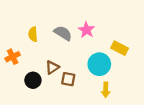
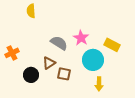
pink star: (86, 30) -> (81, 38), moved
gray semicircle: (63, 33) -> (59, 43), moved
yellow semicircle: (33, 34) -> (31, 11), moved

